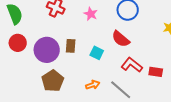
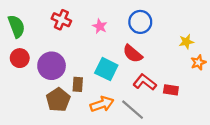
brown rectangle: (71, 46) -> (78, 84), moved
cyan square: (97, 53) -> (106, 69), size x1.5
orange arrow: (93, 85) -> (102, 104), size x1.5

